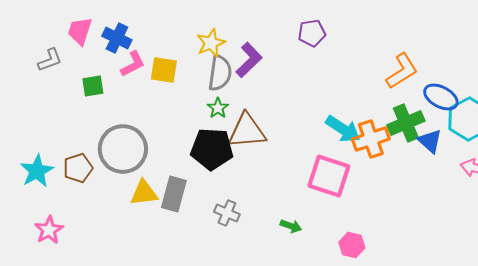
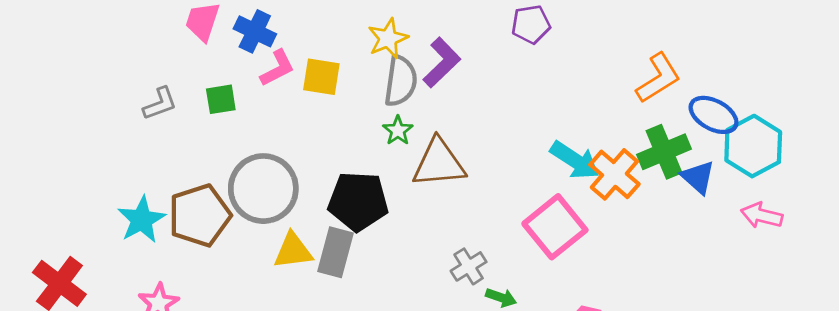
gray L-shape: (50, 60) -> (160, 104), moved
orange cross: (371, 139) -> (614, 174), turned -30
black pentagon: (212, 149) -> (358, 201), moved
brown pentagon: (78, 168) -> (200, 215), size x1.5
pink square: (329, 176) -> (555, 227), turned 33
gray cross: (227, 213) -> (469, 266), moved, turned 35

